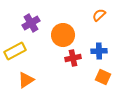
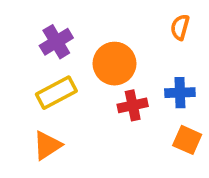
orange semicircle: (99, 15) -> (180, 27), turned -32
yellow rectangle: (15, 51) -> (56, 93), moved

